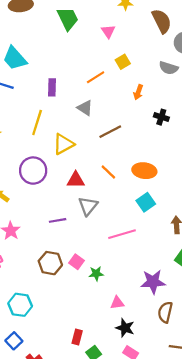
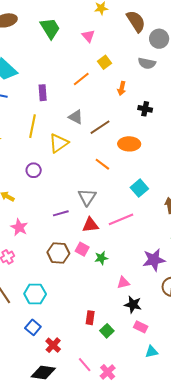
gray triangle: (85, 108) -> (76, 117), moved
purple circle: (33, 171) -> (34, 170), size x0.6
orange ellipse: (144, 171) -> (129, 144), moved
red triangle: (76, 180) -> (90, 225), moved

